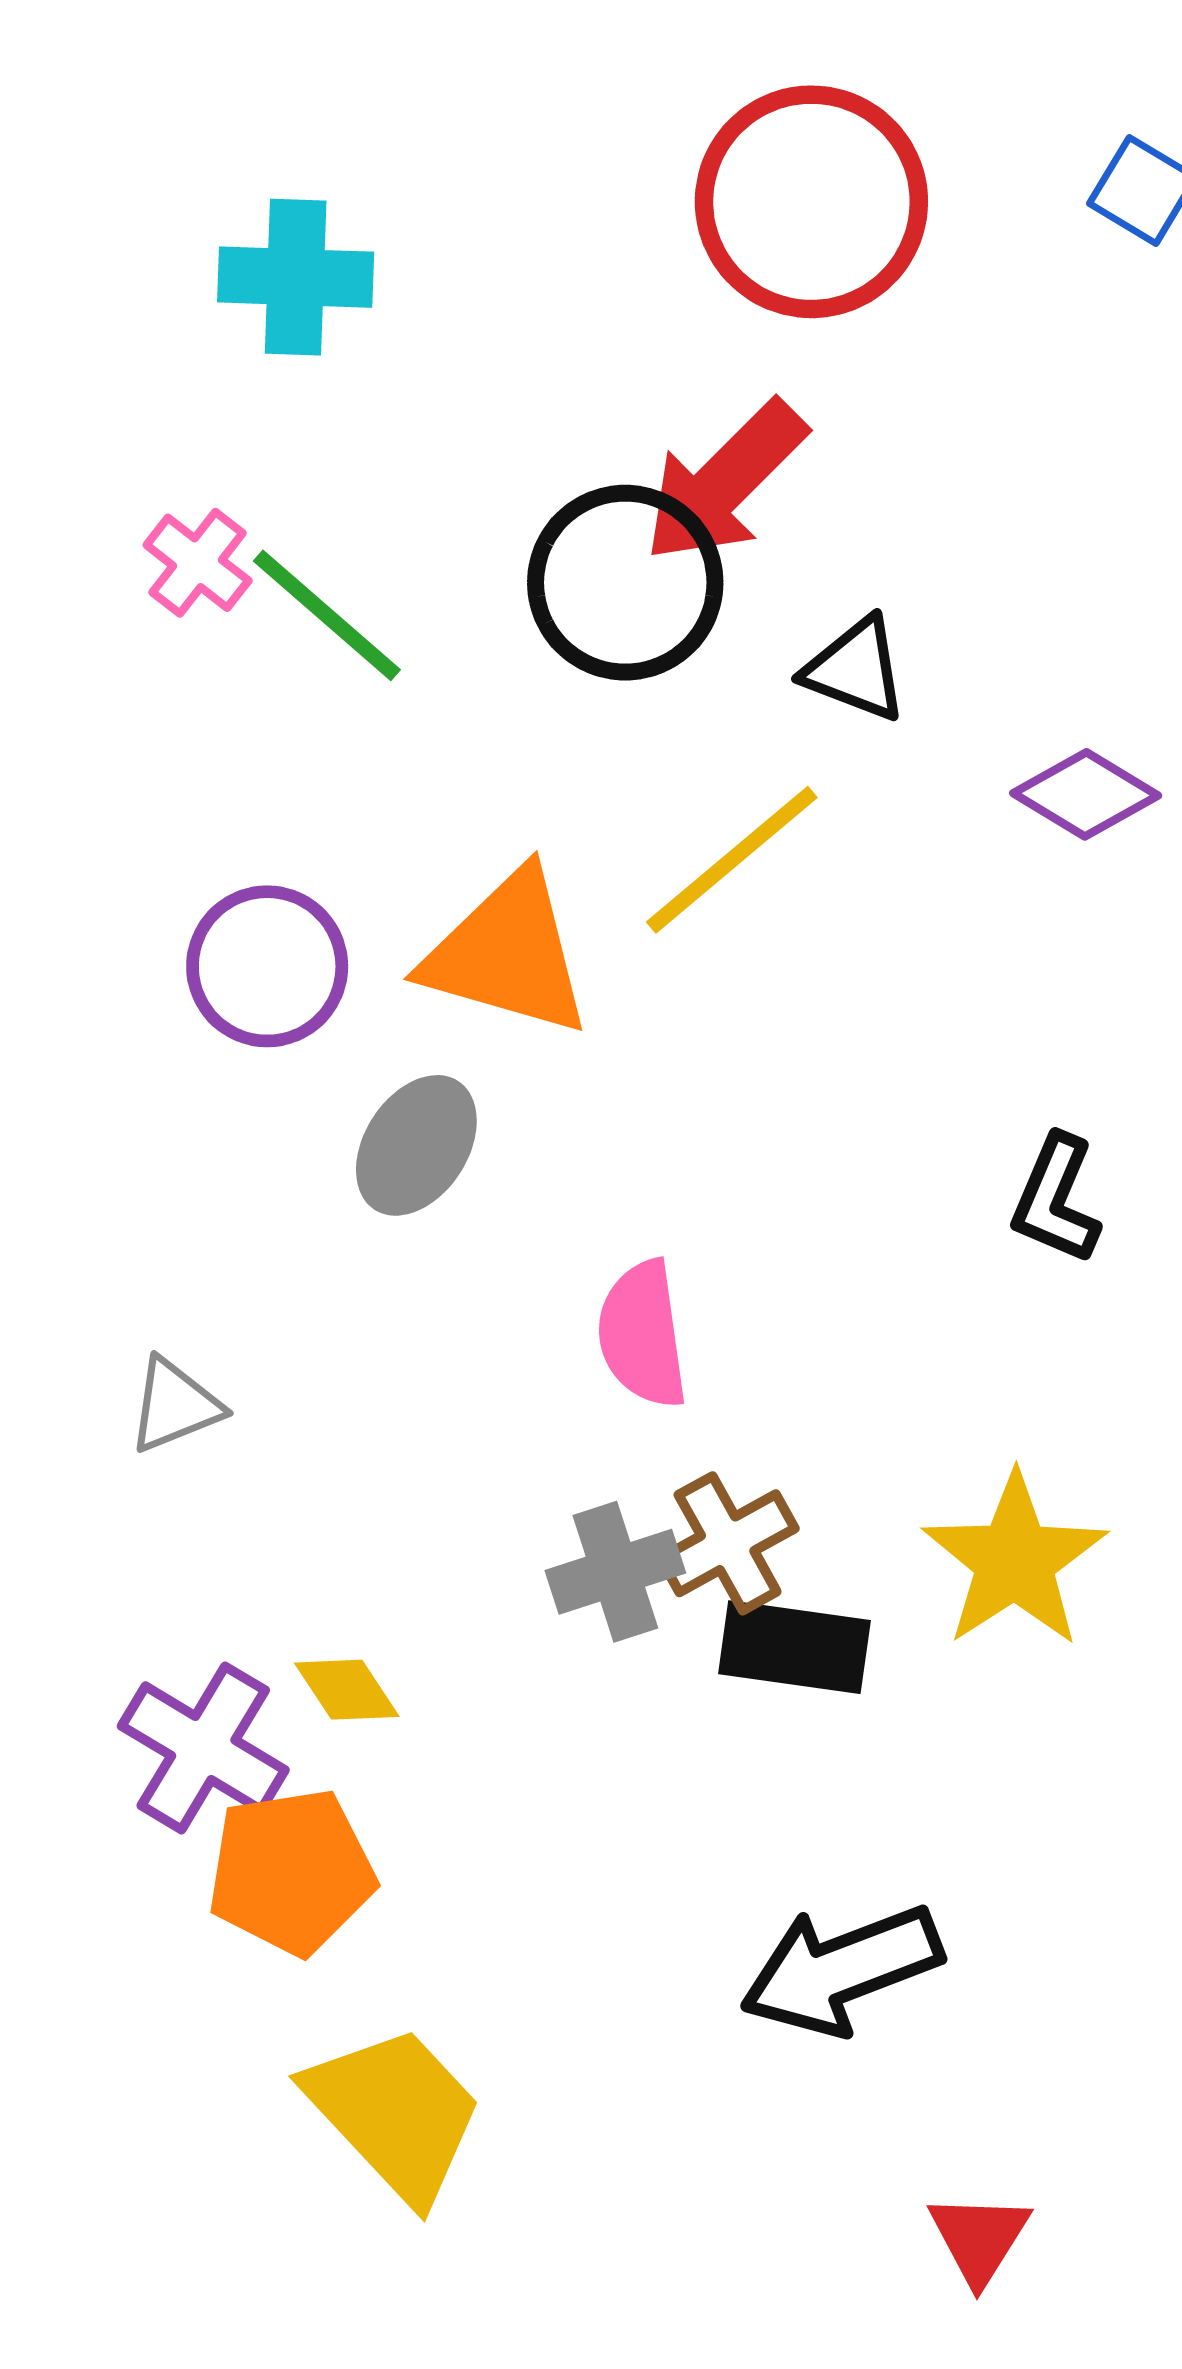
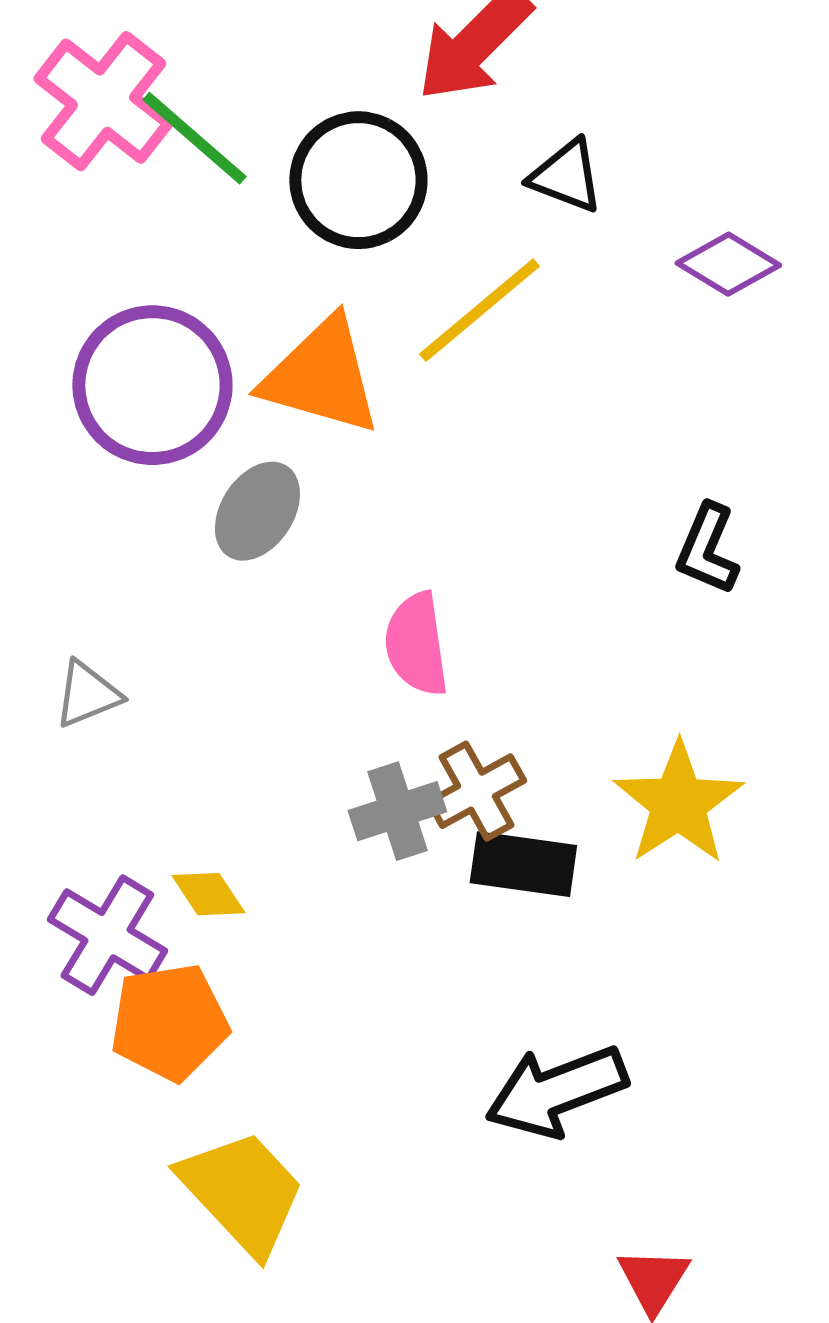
pink cross: (198, 563) -> (103, 101), size x1.8
black circle: (625, 583) -> (358, 180), moved
purple circle: (267, 966) -> (152, 385), size x1.4

